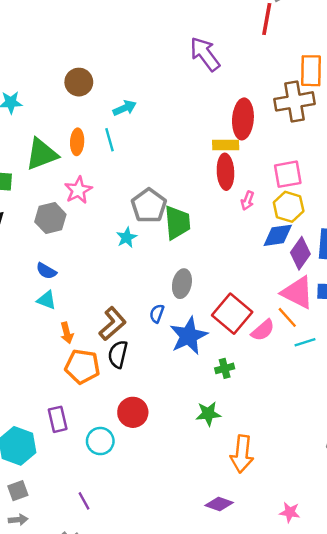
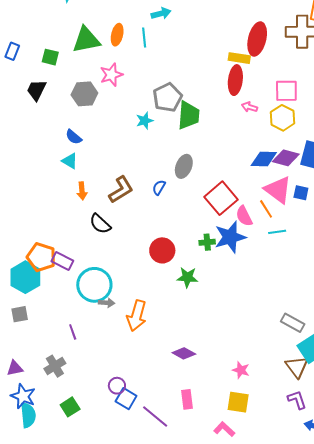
pink arrow: (248, 201) -> (250, 107), turned 77
blue diamond: (278, 235) -> (264, 159), moved
purple diamond: (300, 253) -> (286, 158), turned 60
pink semicircle: (263, 330) -> (244, 216), turned 95
blue star: (189, 336) -> (230, 237), moved
black semicircle: (118, 354) -> (100, 224), moved, turned -70
orange pentagon: (82, 367) -> (41, 257), moved
red circle: (133, 412) -> (162, 250), moved
purple rectangle: (58, 419) -> (62, 261), turned -60
cyan circle: (100, 441) -> (94, 285), size x1.5
orange arrow: (242, 454) -> (137, 316), moved
gray arrow: (18, 520) -> (107, 303), moved

